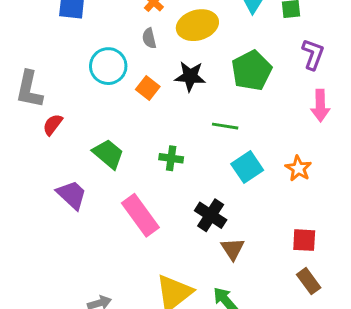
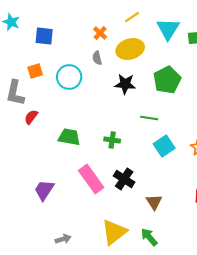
orange square: (148, 88) -> (35, 71), moved, turned 35
green trapezoid: (108, 154) -> (69, 137), turned -30
purple trapezoid: (72, 195) -> (44, 190), moved, turned -100
black cross: (211, 215) -> (124, 179), moved

